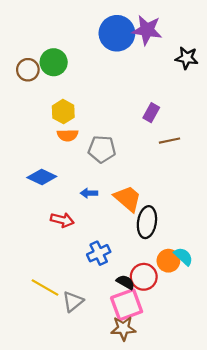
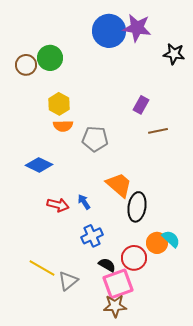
blue arrow: (89, 193) -> (84, 202), moved, turned 56
black semicircle: (125, 282) -> (107, 265), moved

